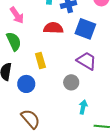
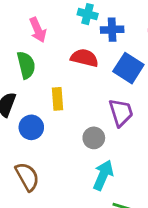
purple trapezoid: (86, 61) -> (121, 113), turned 30
cyan arrow: (83, 107) -> (103, 175), size x1.5

